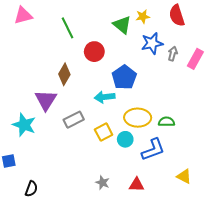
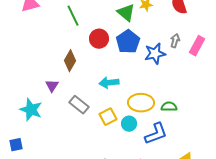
blue star: (152, 43) -> (155, 54), moved
blue pentagon: (124, 77) -> (128, 42), moved
purple triangle: (46, 100) -> (52, 86), size x0.6
gray rectangle: (74, 120) -> (79, 105), turned 66

